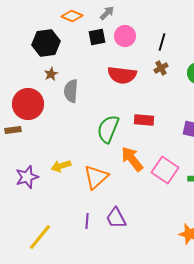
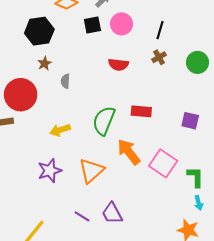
red semicircle: (122, 75) -> (118, 64), size x0.7
gray semicircle: (71, 91) -> (65, 81), size x0.6
yellow arrow: (61, 166) -> (60, 130), moved
purple star: (27, 177) -> (50, 171), moved
purple line: (87, 221) -> (82, 216), turned -63

